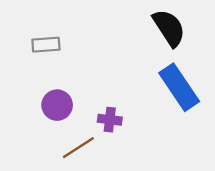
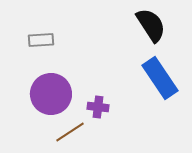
purple circle: (57, 105) -> (51, 94), size x1.5

